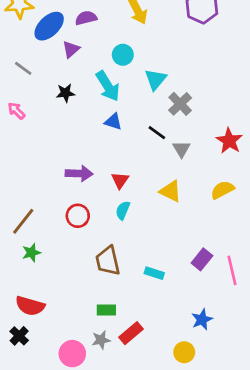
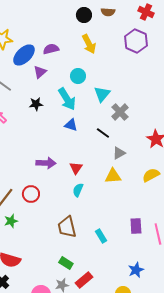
gray triangle: (181, 149) -> (119, 153), moved, turned 32
yellow triangle: (171, 191) -> (113, 176), turned -30
red circle: (78, 216) -> (31, 194), moved
purple rectangle: (202, 259) -> (136, 226), turned -42
cyan rectangle: (154, 273) -> (101, 236), turned 40
green rectangle: (106, 310) -> (66, 263), turned 32

